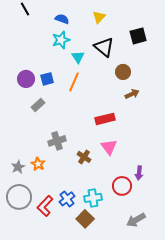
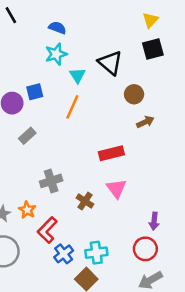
yellow triangle: (99, 17) -> (150, 20), moved
blue square: (47, 79) -> (35, 92), moved
red circle: (122, 186) -> (145, 249), moved
red L-shape: (45, 206) -> (47, 230), moved

